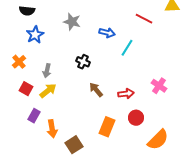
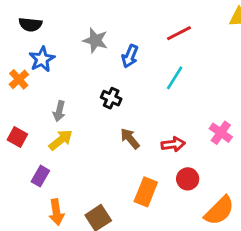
red line: (144, 19) -> (179, 33), moved, turned -54
blue arrow: (107, 33) -> (130, 56), moved, turned 98
orange cross: (19, 62) -> (19, 79), moved
red square: (26, 89) -> (17, 137), moved
orange arrow: (52, 129) -> (56, 212), moved

